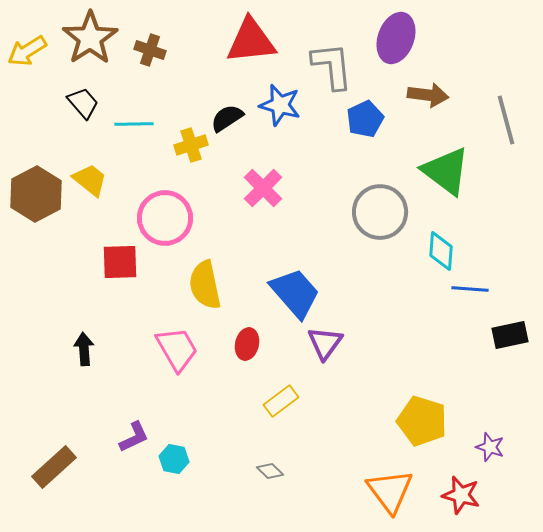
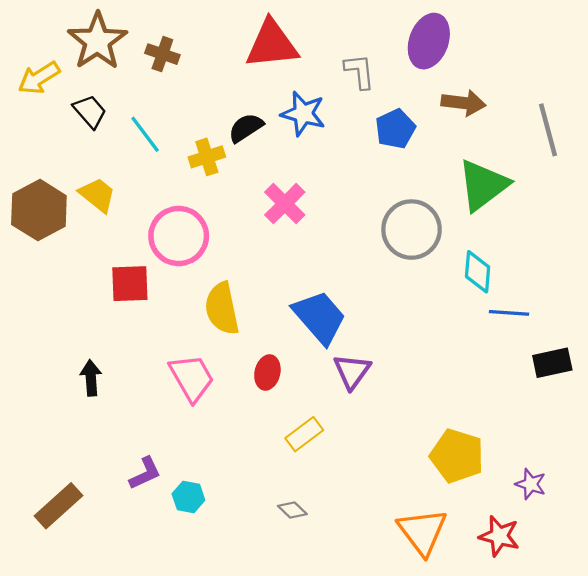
yellow arrow: (27, 51) -> (39, 78), moved
gray L-shape: (332, 66) -> (360, 71), size x0.7
cyan line: (134, 124) -> (145, 134), turned 54
green triangle: (446, 171) -> (483, 185), turned 46

